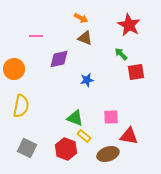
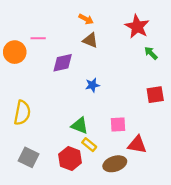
green arrow: (121, 54) -> (151, 53), moved
orange circle: (14, 69) -> (15, 52), moved
red square: (136, 72) -> (155, 95), moved

